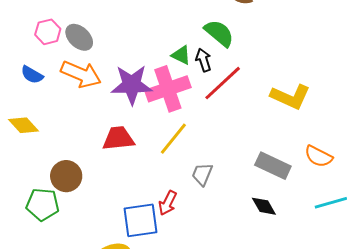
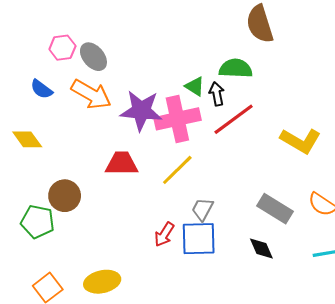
green semicircle: (219, 33) -> (236, 68), turned -44
blue square: (141, 220) -> (199, 239), moved

